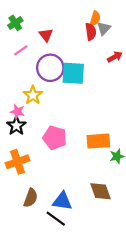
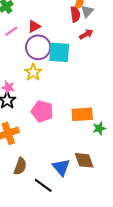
red triangle: (46, 35) -> (34, 26), moved, turned 40
red arrow: (115, 57) -> (86, 34), moved
yellow star: (33, 95) -> (33, 72), moved
blue triangle: (62, 201) -> (61, 167), moved, turned 42

